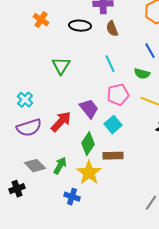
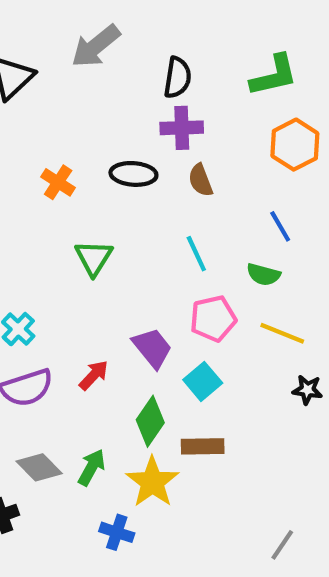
orange cross: (41, 20) -> (58, 182), moved
red arrow: (61, 122) -> (94, 375), size x0.7

